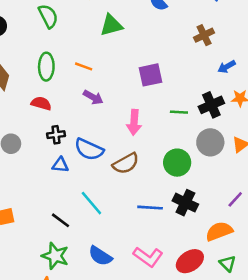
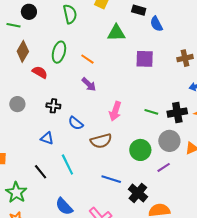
purple square: (150, 75) -> (145, 59), moved
red semicircle: (41, 103) -> (40, 72), moved
blue semicircle: (89, 149) -> (76, 123), size x0.7
blue triangle: (60, 165) -> (47, 138), moved
purple line: (235, 199) -> (164, 167), moved
black cross: (185, 203) -> (138, 193), moved
green star: (55, 256) -> (16, 192), moved

